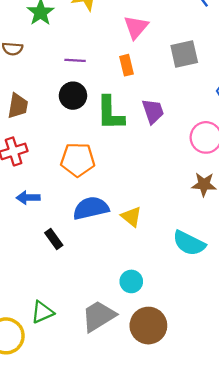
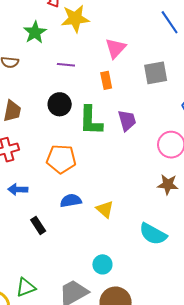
purple line: (75, 60) -> (66, 65), moved
blue semicircle: (91, 208) -> (71, 201), size x0.7

